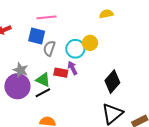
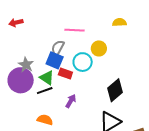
pink line: (46, 17) -> (74, 30), moved
blue square: (37, 36) -> (55, 60), moved
cyan circle: (75, 49) -> (83, 62), moved
purple arrow: (73, 68) -> (71, 101), moved, turned 48

